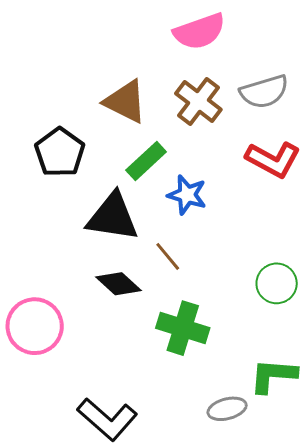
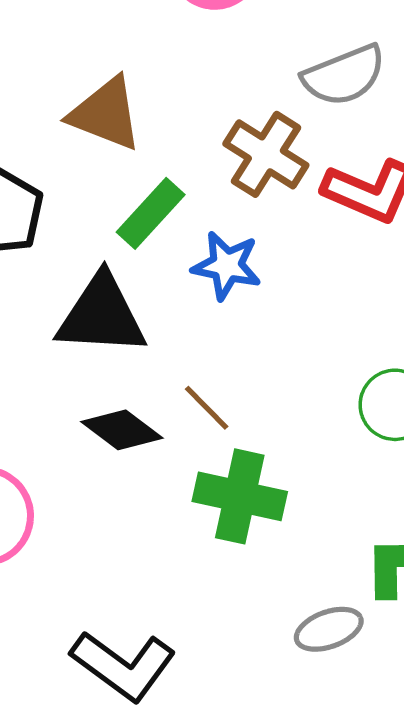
brown cross: (198, 102) -> (266, 154), moved
brown line: (168, 256) -> (207, 408), moved

